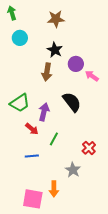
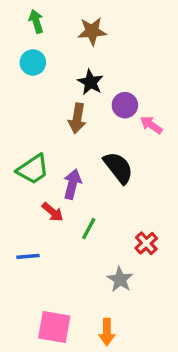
green arrow: (12, 13) -> (36, 21), moved
blue line: (32, 156) -> (28, 256), moved
orange arrow: (54, 189) -> (107, 332), moved

